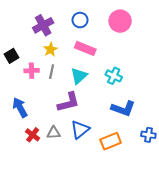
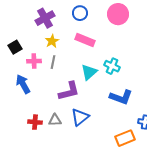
cyan triangle: (79, 76) -> (89, 72), moved
blue arrow: (20, 107) -> (23, 84), moved
red cross: (33, 135) -> (35, 122), turned -32
orange rectangle: (111, 141) -> (125, 138), moved

